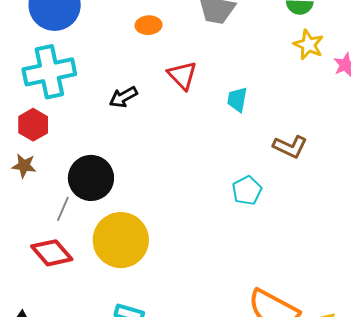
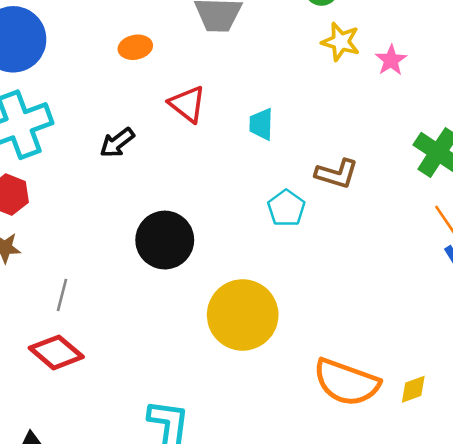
black circle: (91, 178) -> (165, 240), moved
cyan pentagon: (247, 190) -> (286, 208), moved
yellow circle: (121, 240) -> (243, 315), moved

